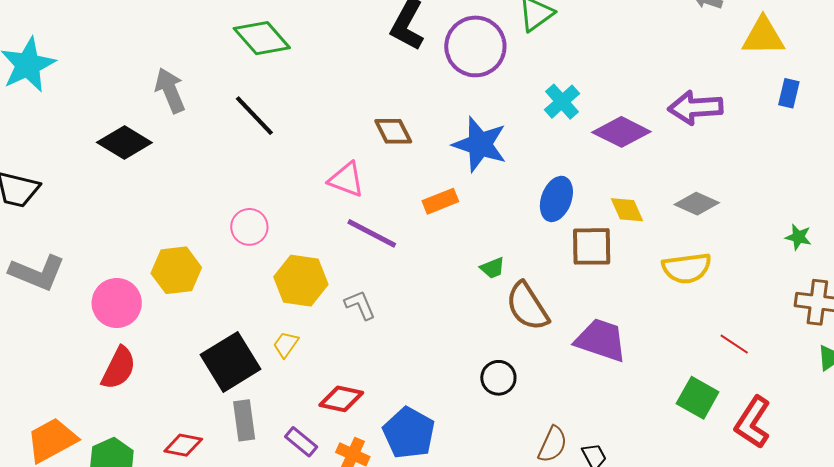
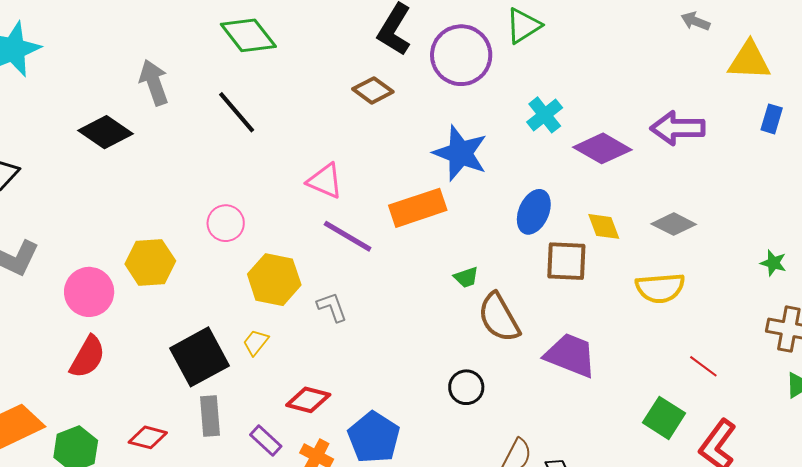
brown diamond: (393, 131) -> (373, 90), moved, turned -30
orange rectangle: (440, 201) -> (418, 208), size x1.6

